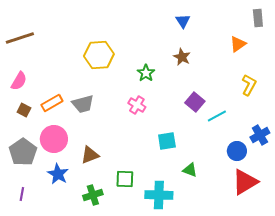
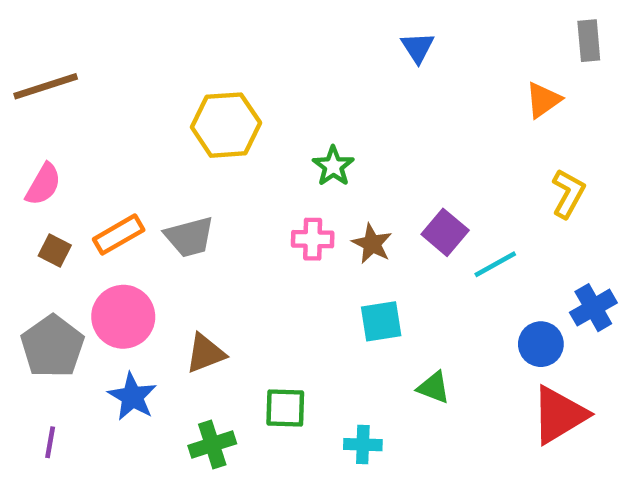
brown star: (182, 57) -> (372, 244), moved
pink cross: (137, 105) -> (313, 239), turned -30
cyan cross: (159, 195) -> (363, 445), size x0.6

